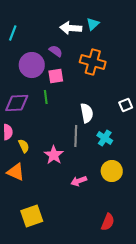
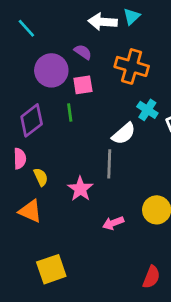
cyan line: (13, 33) -> (26, 28), turned -63
purple diamond: (17, 103) -> (32, 120), turned -35
white semicircle: (87, 113) -> (124, 134), turned 60
cyan cross: (105, 138) -> (147, 110), moved

